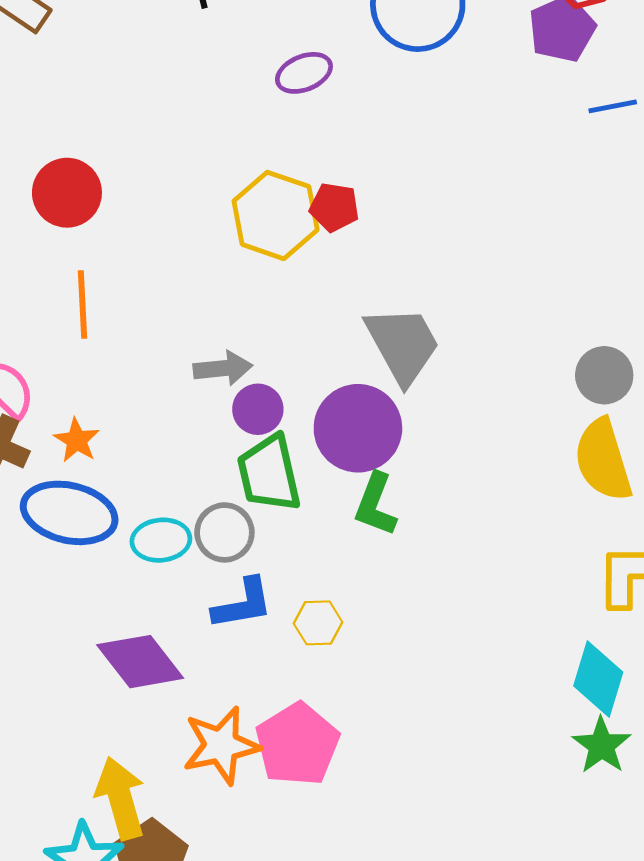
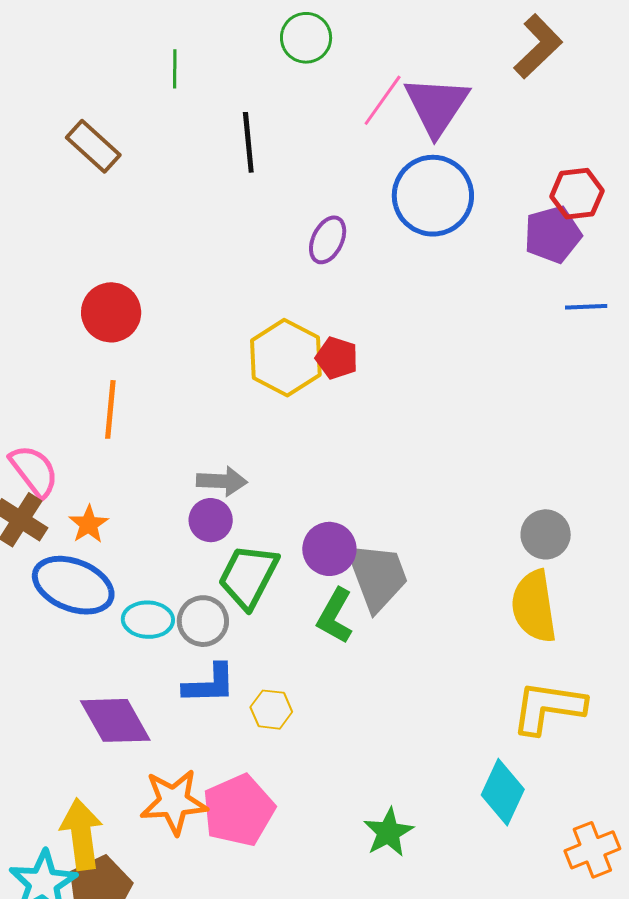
purple ellipse: (304, 73) -> (328, 240), turned -51
gray trapezoid: (403, 345) -> (377, 576), moved
purple circle: (258, 409) -> (211, 520), moved
purple circle: (358, 428) -> (329, 549), size x0.7
green trapezoid: (269, 473) -> (248, 576), turned 32
green star: (602, 745) -> (388, 832), moved

